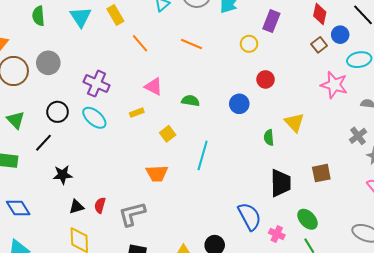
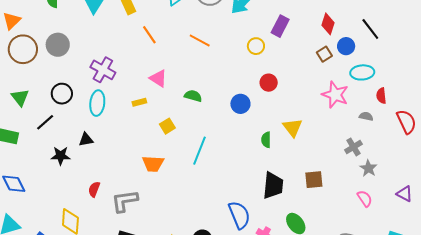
cyan ellipse: (94, 118) -> (97, 103), turned 50
black triangle: (76, 207) -> (86, 140), moved

